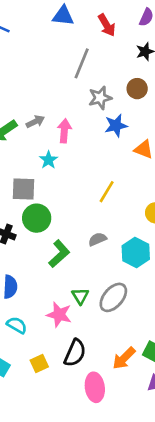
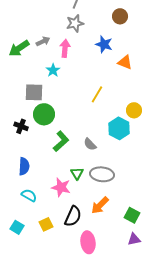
gray star: (100, 98) -> (75, 23), moved
blue star: (116, 126) -> (104, 44), turned 30
gray semicircle: (97, 239) -> (90, 144), moved, turned -112
cyan hexagon: (136, 252) -> (119, 128), moved
gray ellipse: (113, 297) -> (102, 174), turned 55
orange arrow: (124, 358) -> (100, 205), moved

